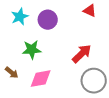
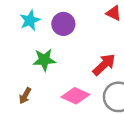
brown arrow: (12, 73) -> (25, 96), moved, turned 80
pink diamond: (41, 79) -> (75, 96), moved, turned 35

